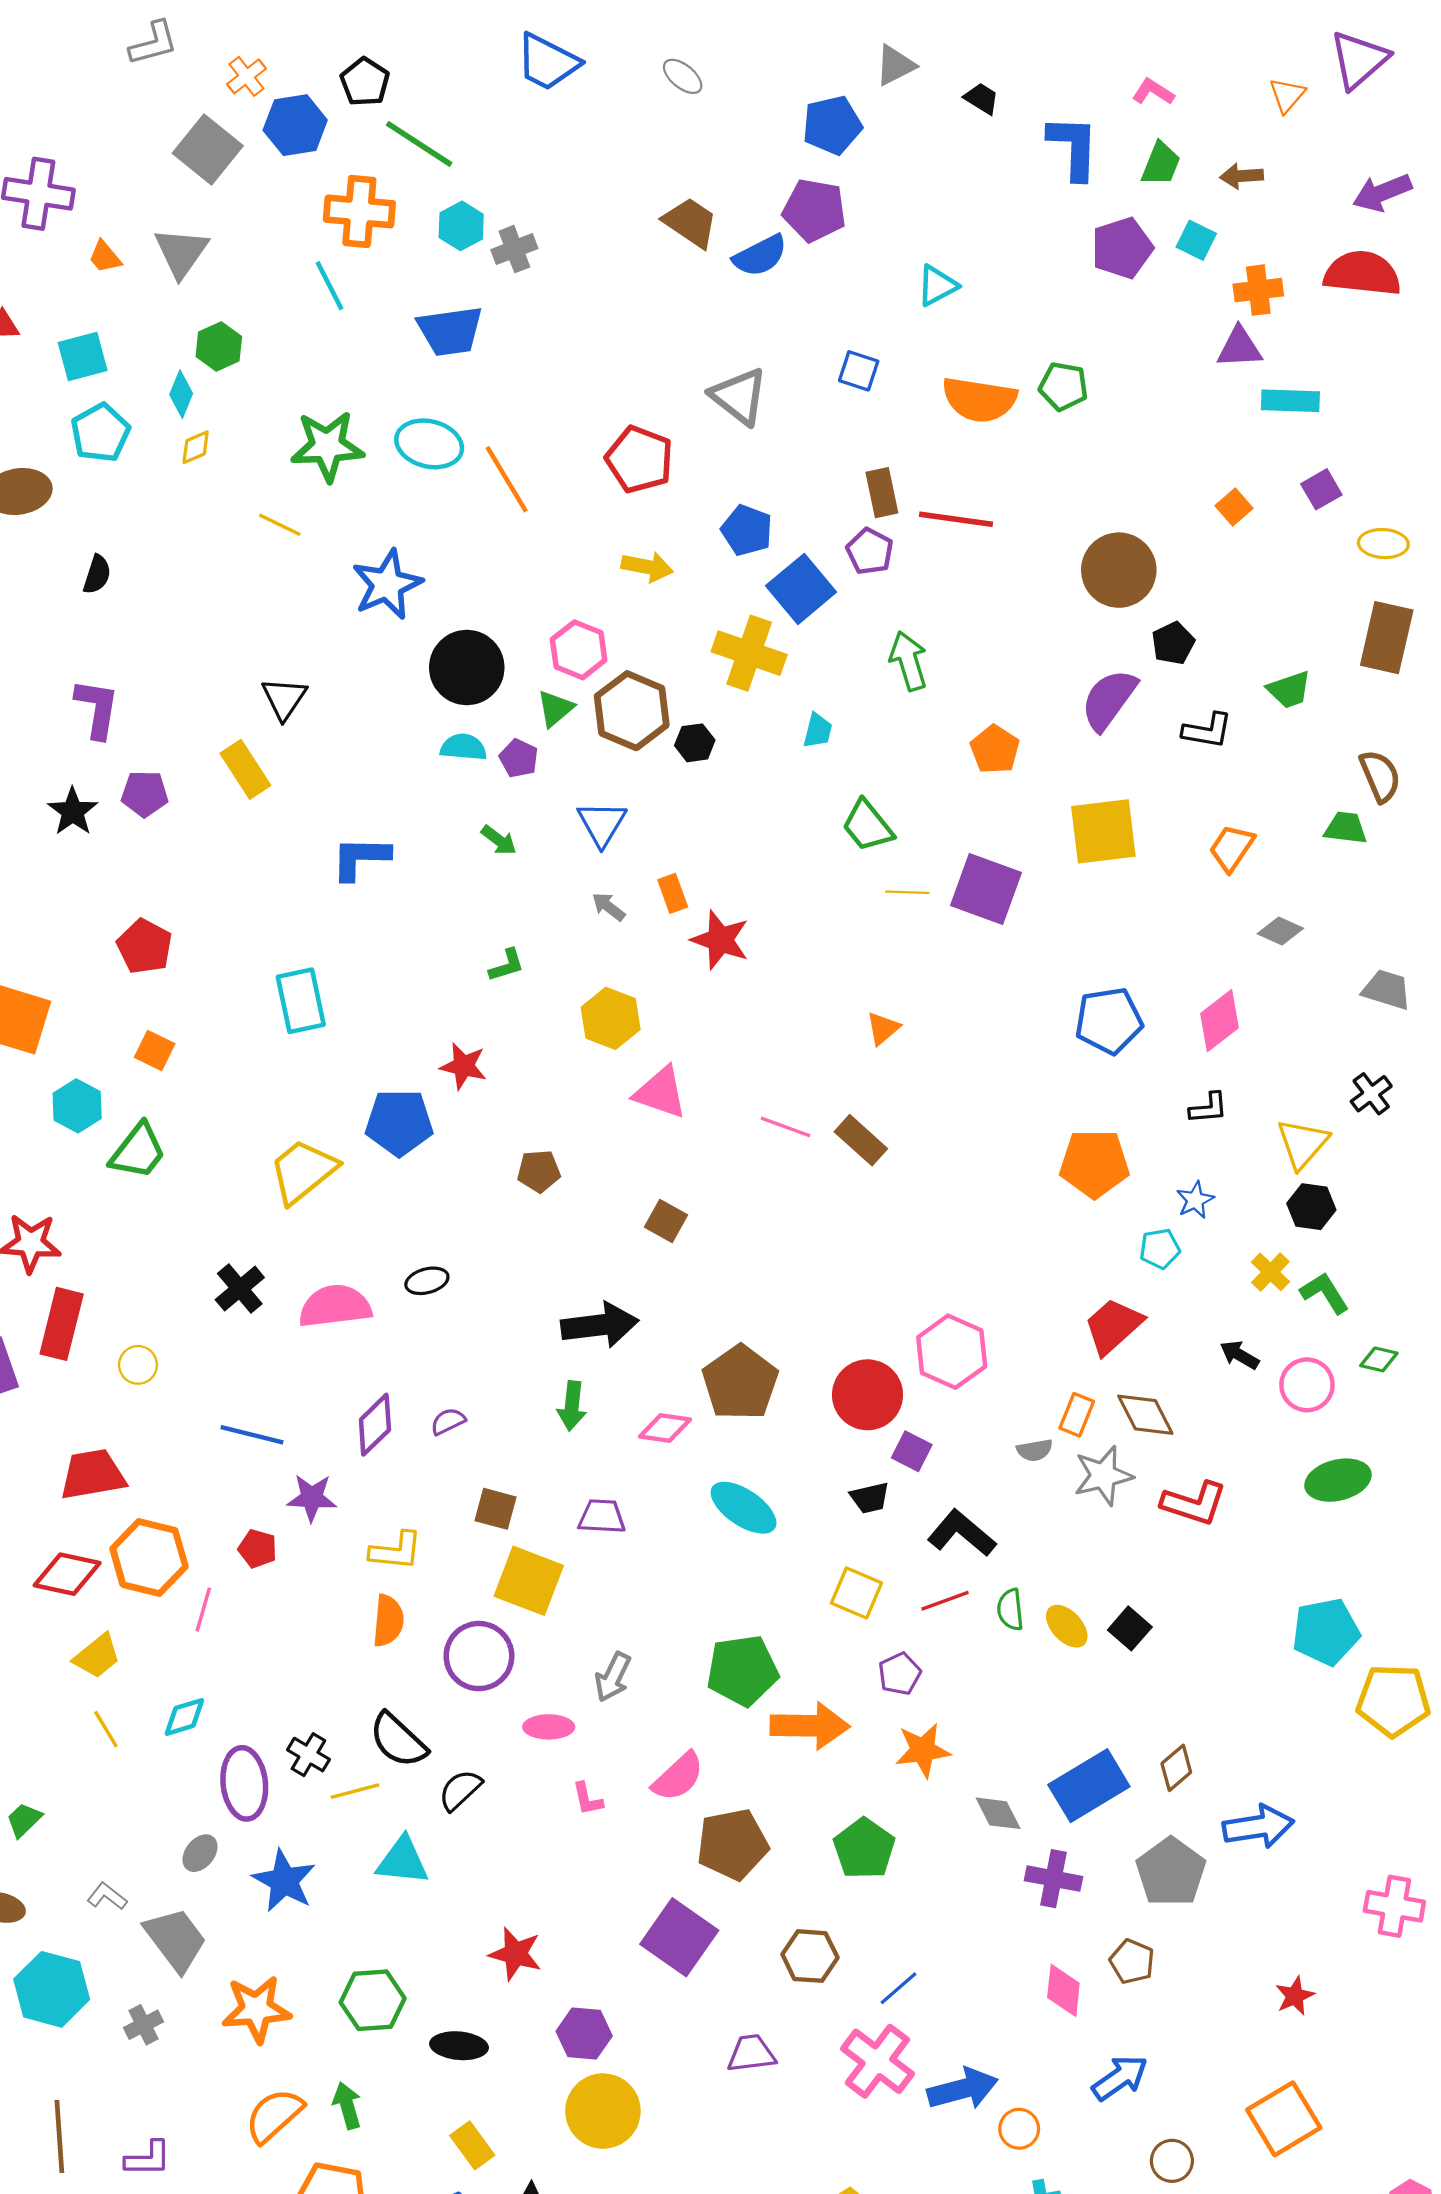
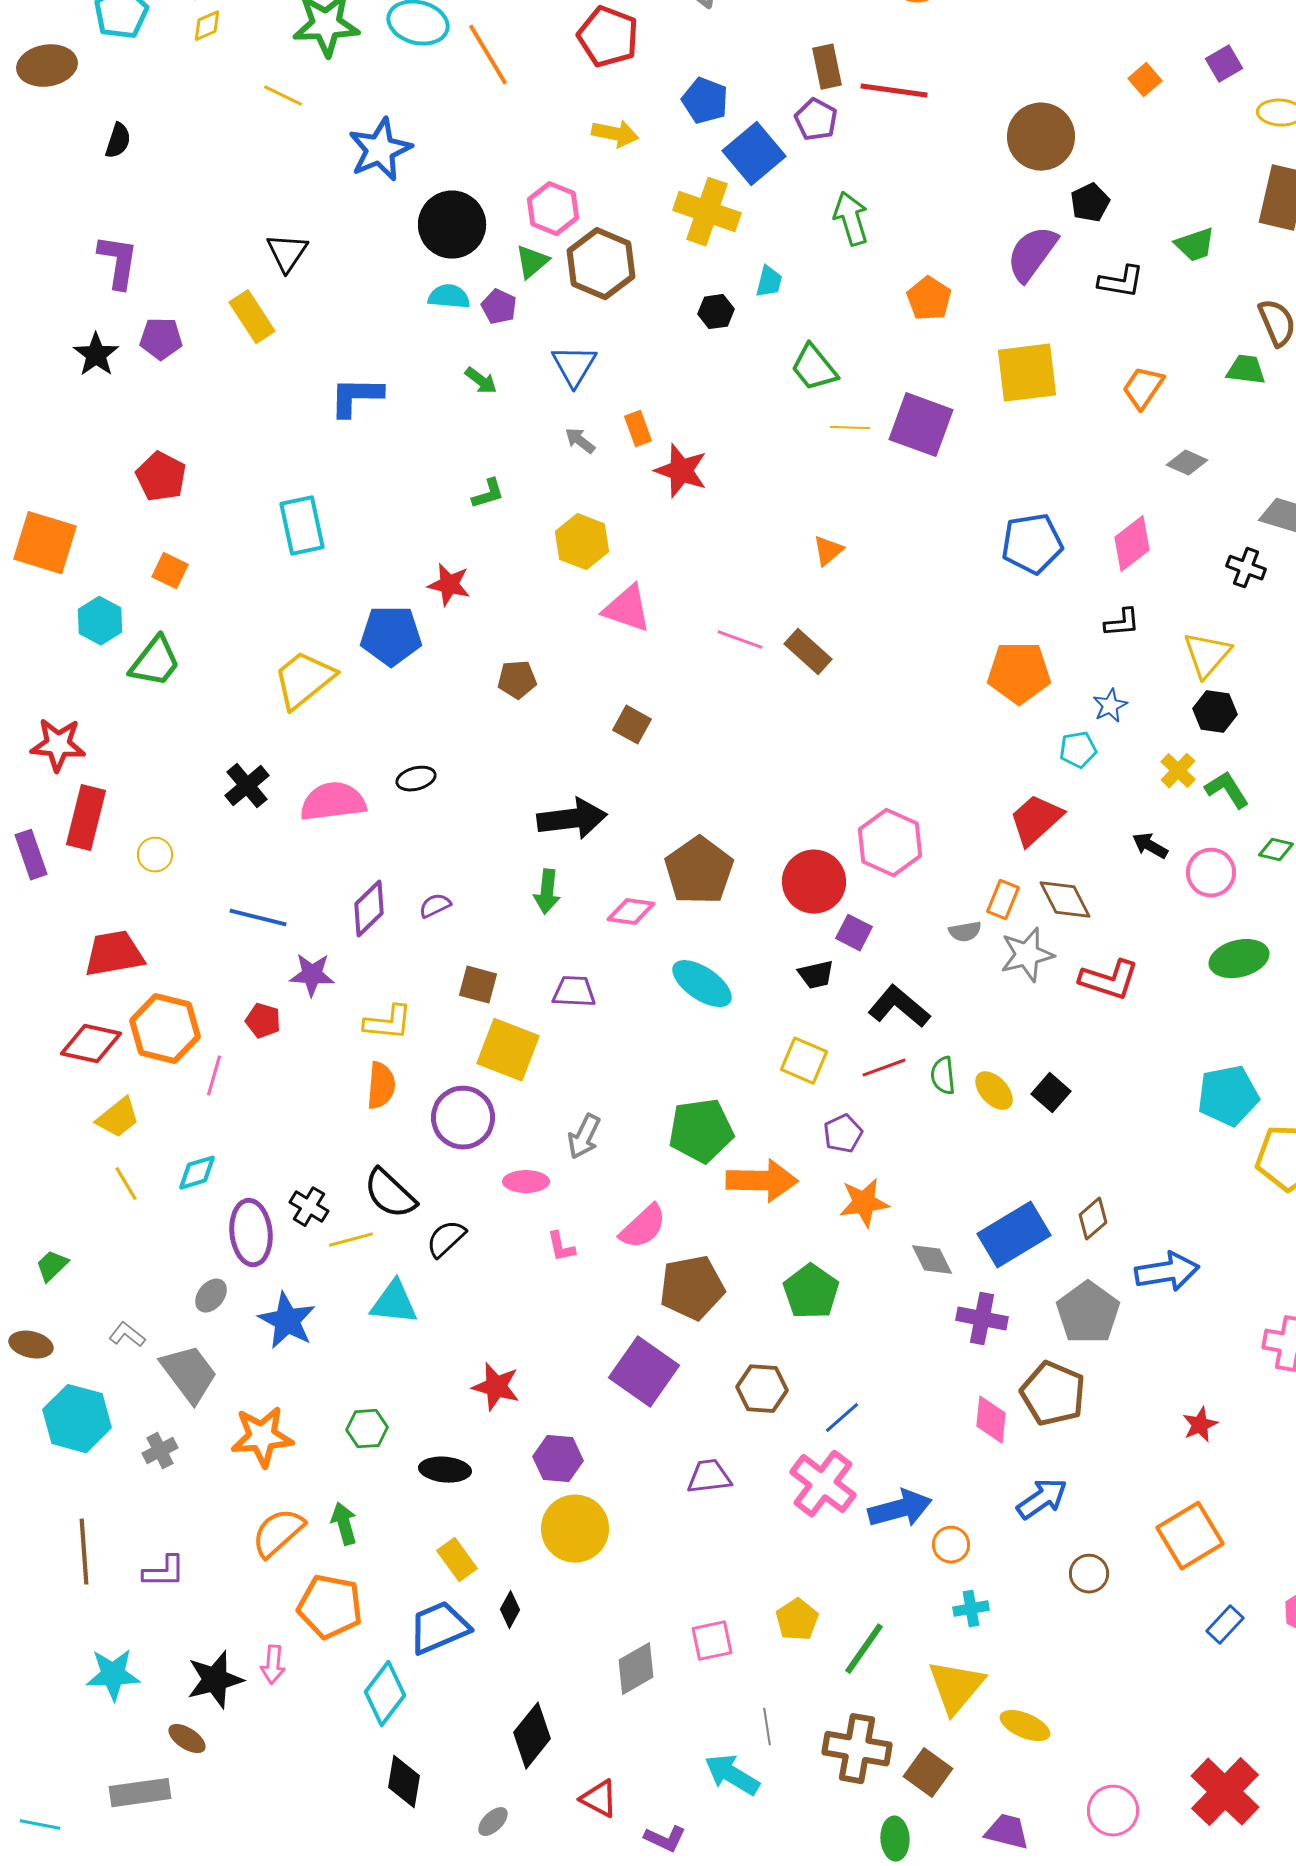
black hexagon: (695, 743) -> (716, 312), moved
black cross: (1371, 1094) -> (1246, 568), moved, turned -33
brown pentagon: (1132, 1962) -> (1053, 1394), size x1.6
green hexagon: (373, 2000) -> (367, 1429), size x0.7

